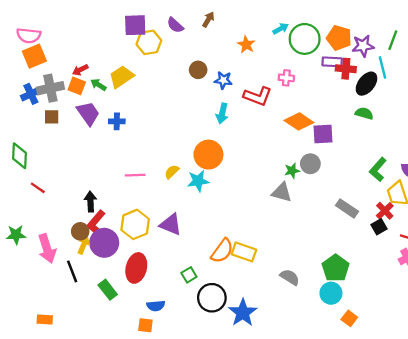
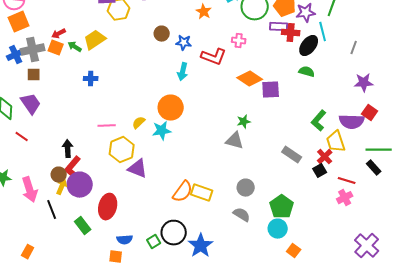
purple trapezoid: (88, 113) -> (31, 104), moved
gray circle: (310, 164) -> (246, 188), moved
yellow hexagon: (135, 224) -> (122, 150), moved
green square: (189, 275) -> (154, 242), moved
orange rectangle: (45, 320) -> (28, 252), turned -64

